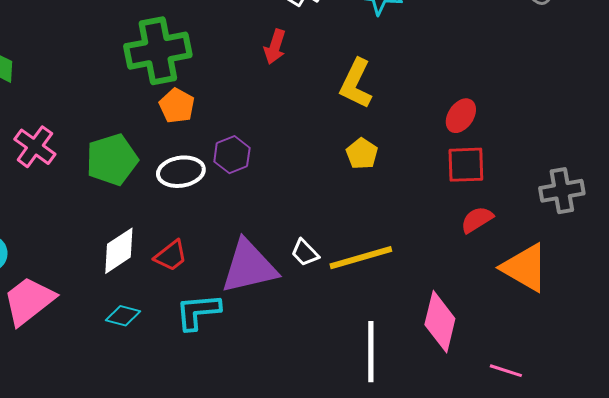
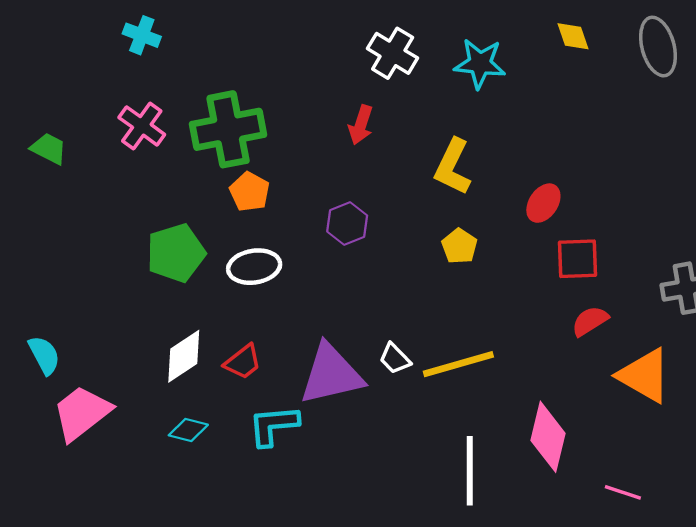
red ellipse: (461, 116) -> (543, 203), moved
pink cross: (35, 147) -> (142, 126), moved
purple hexagon: (232, 155) -> (347, 223), moved

